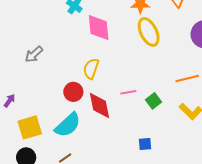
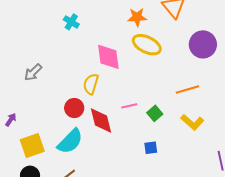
pink diamond: (99, 28) -> (108, 57), moved
yellow ellipse: (149, 32) -> (147, 45), turned -36
blue square: (145, 144) -> (151, 148), moved

